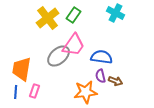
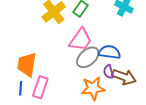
gray ellipse: (59, 56) -> (88, 57), moved
brown arrow: (116, 81) -> (124, 77), size x1.6
pink rectangle: (35, 91) -> (40, 87), size x1.5

